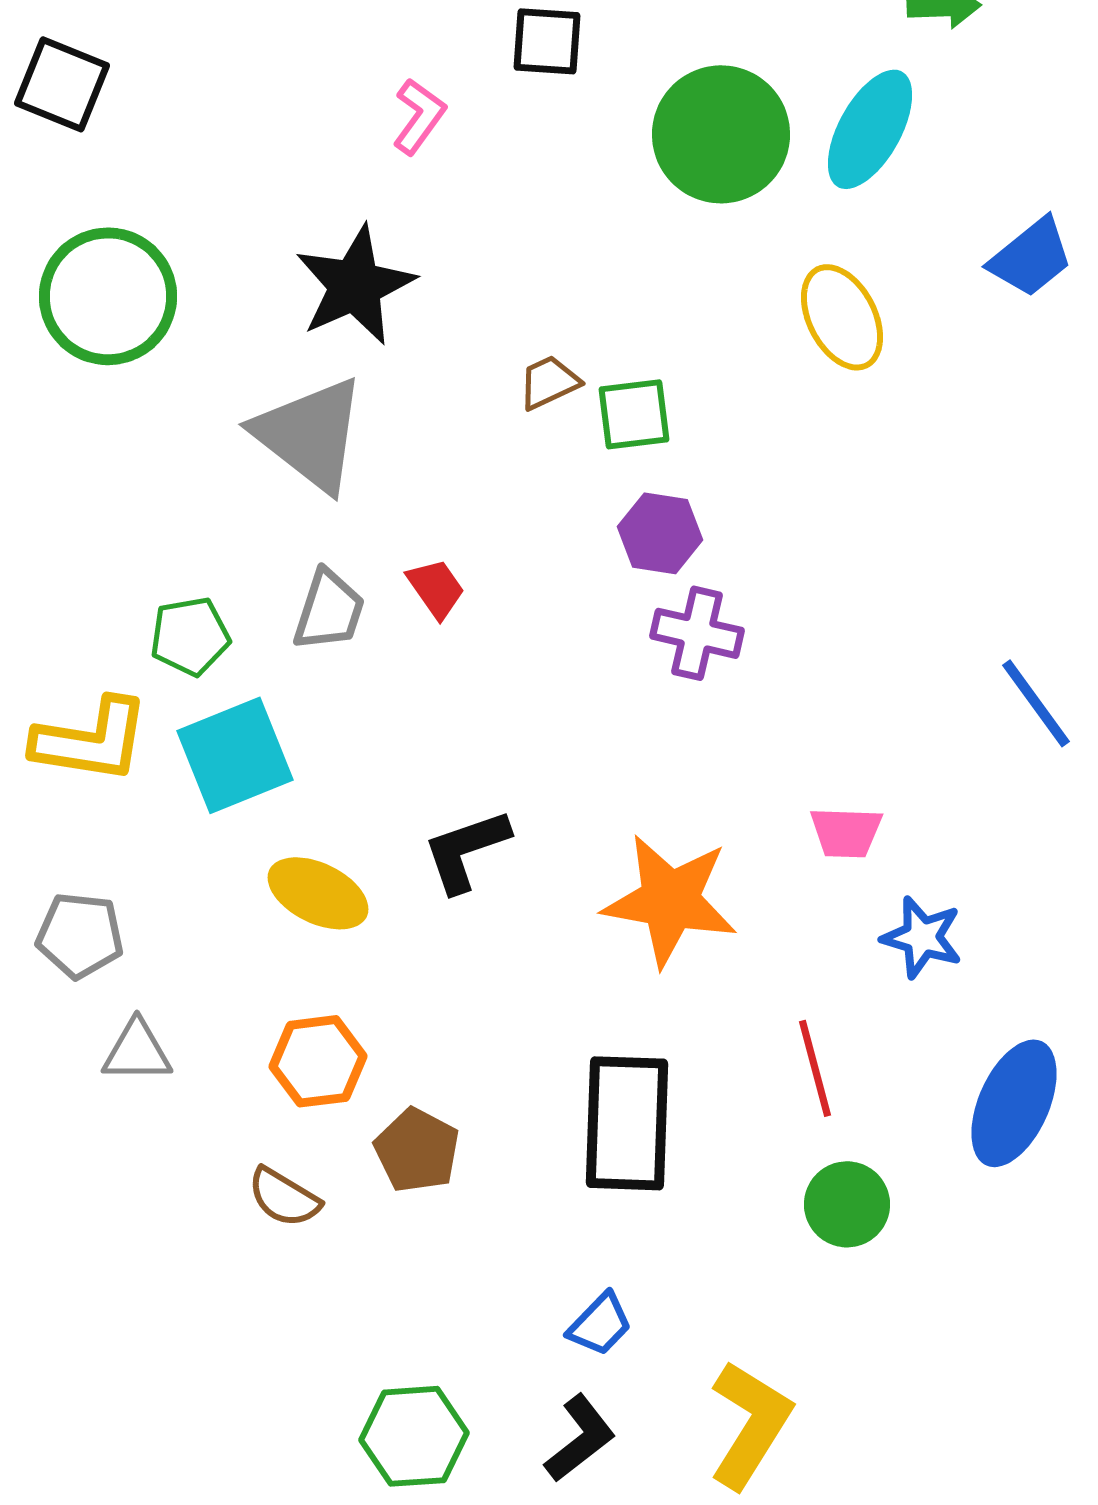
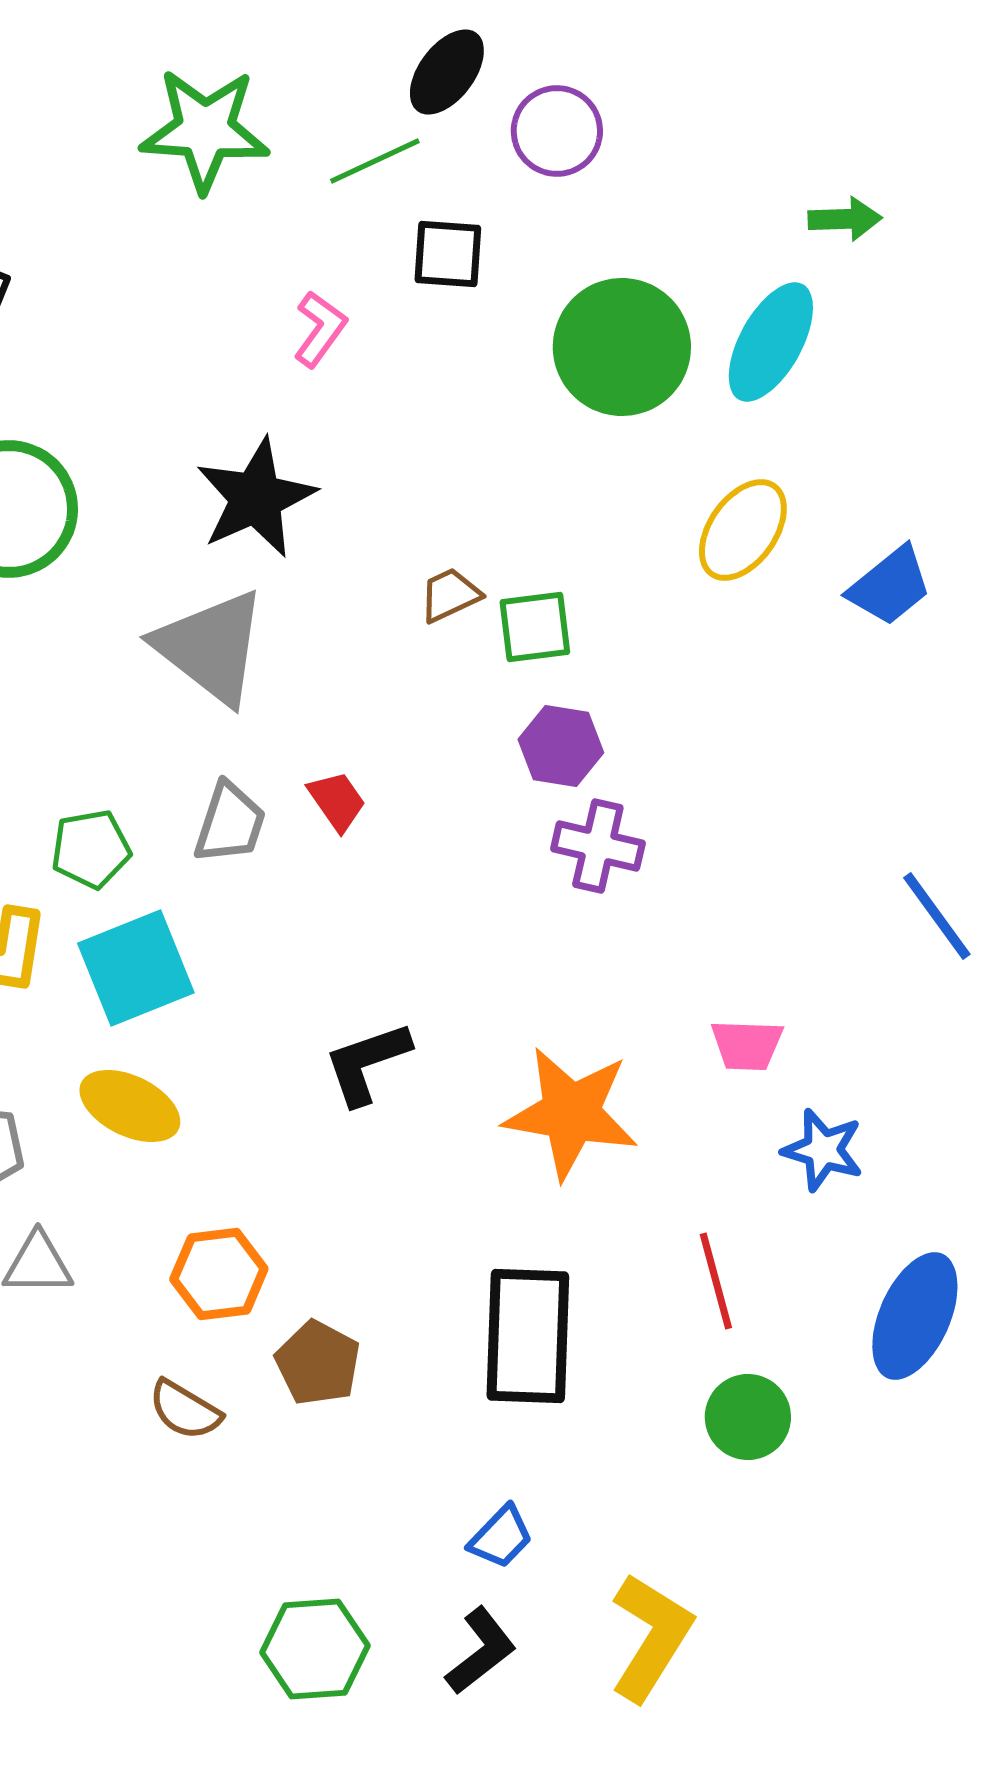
blue trapezoid: (1031, 257) -> (890, 586), moved
yellow ellipse: (842, 317) -> (743, 530), turned 62
yellow ellipse: (318, 893) -> (130, 1106), moved

